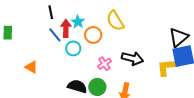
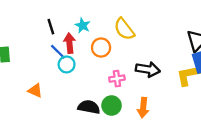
cyan star: (78, 22) -> (83, 25), moved
cyan circle: (73, 48) -> (67, 64), moved
pink cross: (104, 64) -> (117, 79), turned 32

